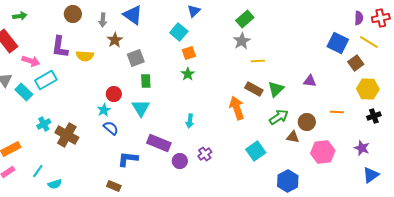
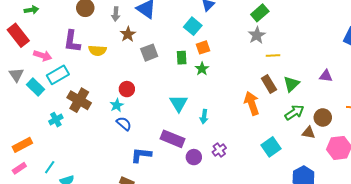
green rectangle: (146, 81) -> (182, 58), moved
brown rectangle: (254, 89) -> (269, 84), turned 30
cyan triangle: (141, 108) -> (179, 103), moved
brown cross: (67, 135) -> (79, 100), moved

